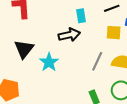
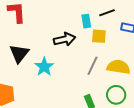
cyan rectangle: (81, 16) -> (86, 21), moved
yellow square: (114, 33) -> (99, 36), moved

